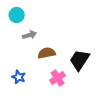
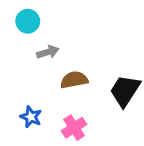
pink cross: (58, 78) -> (74, 128), moved

